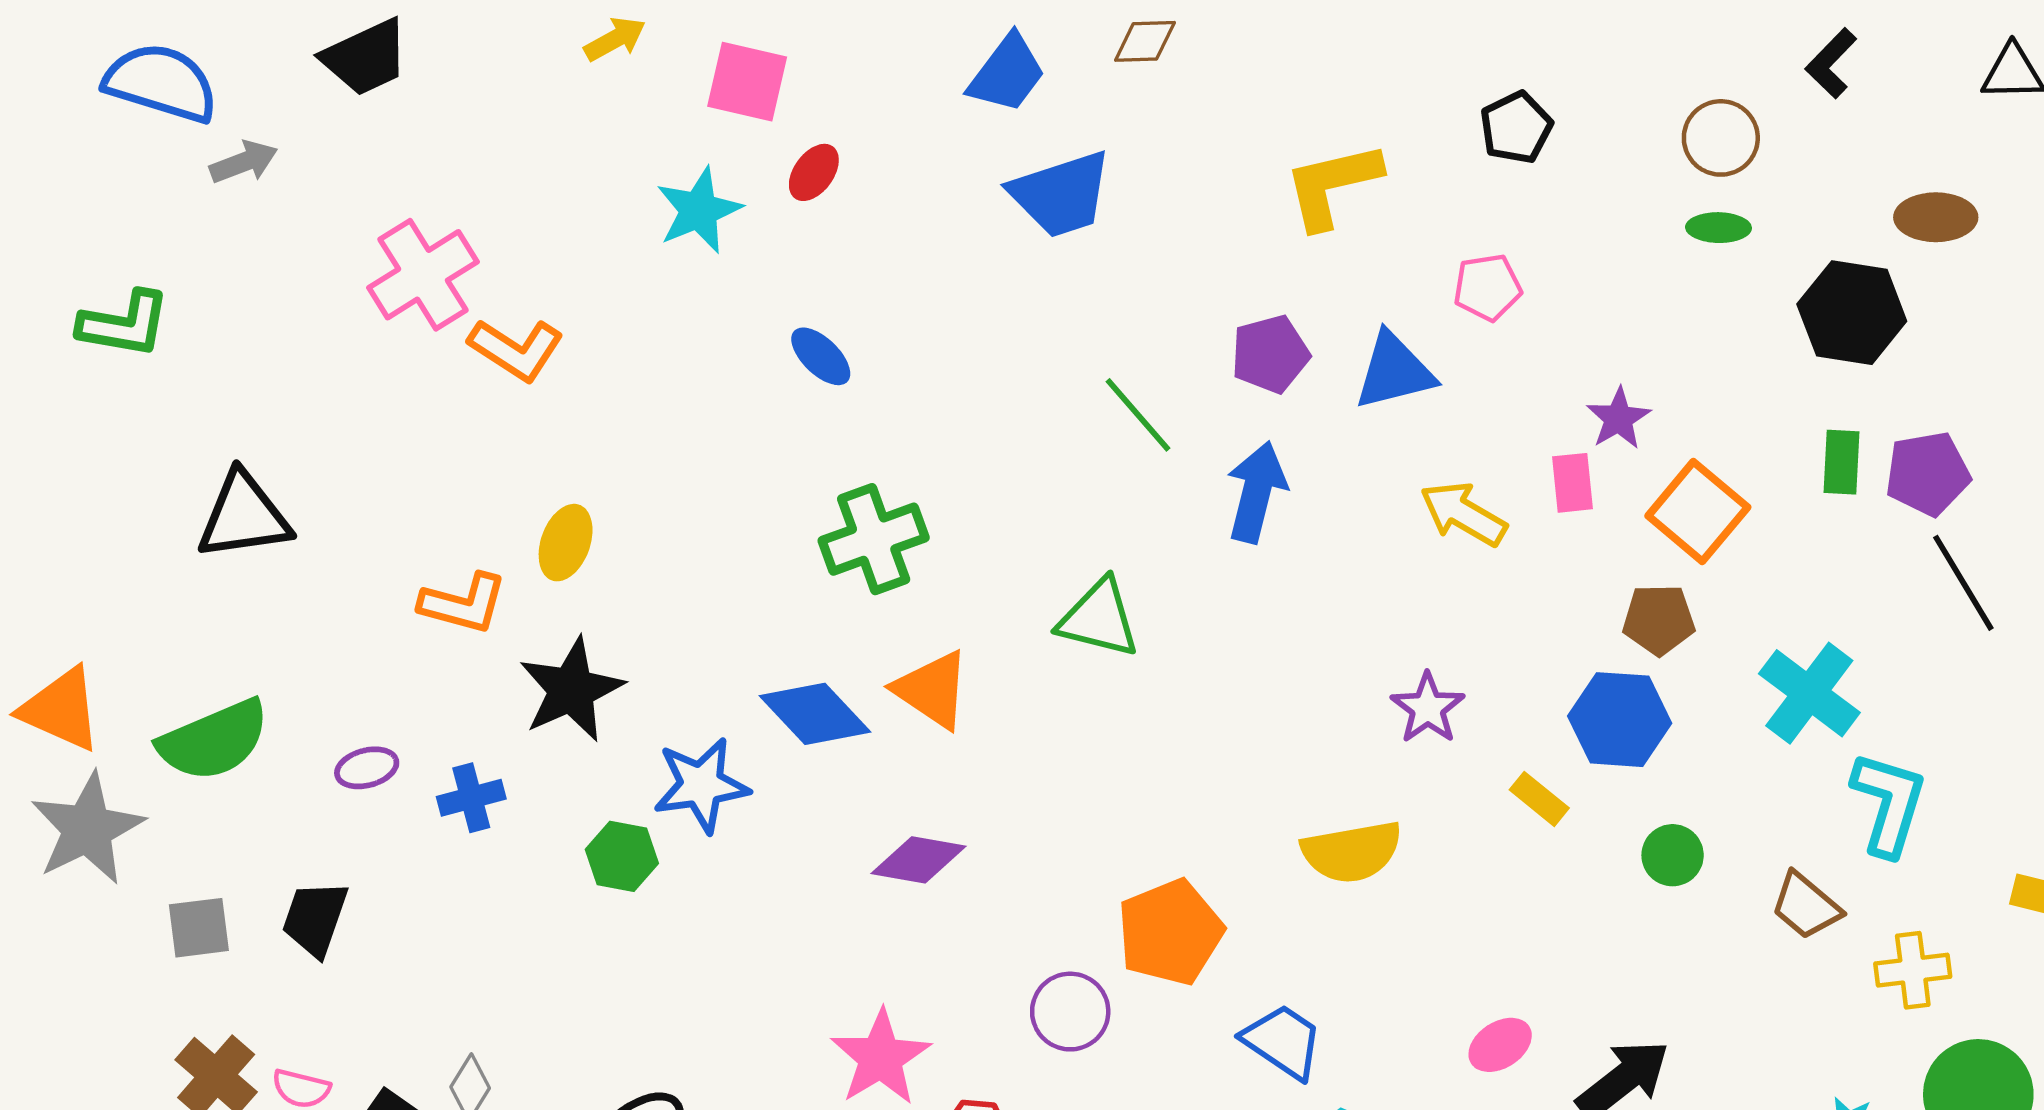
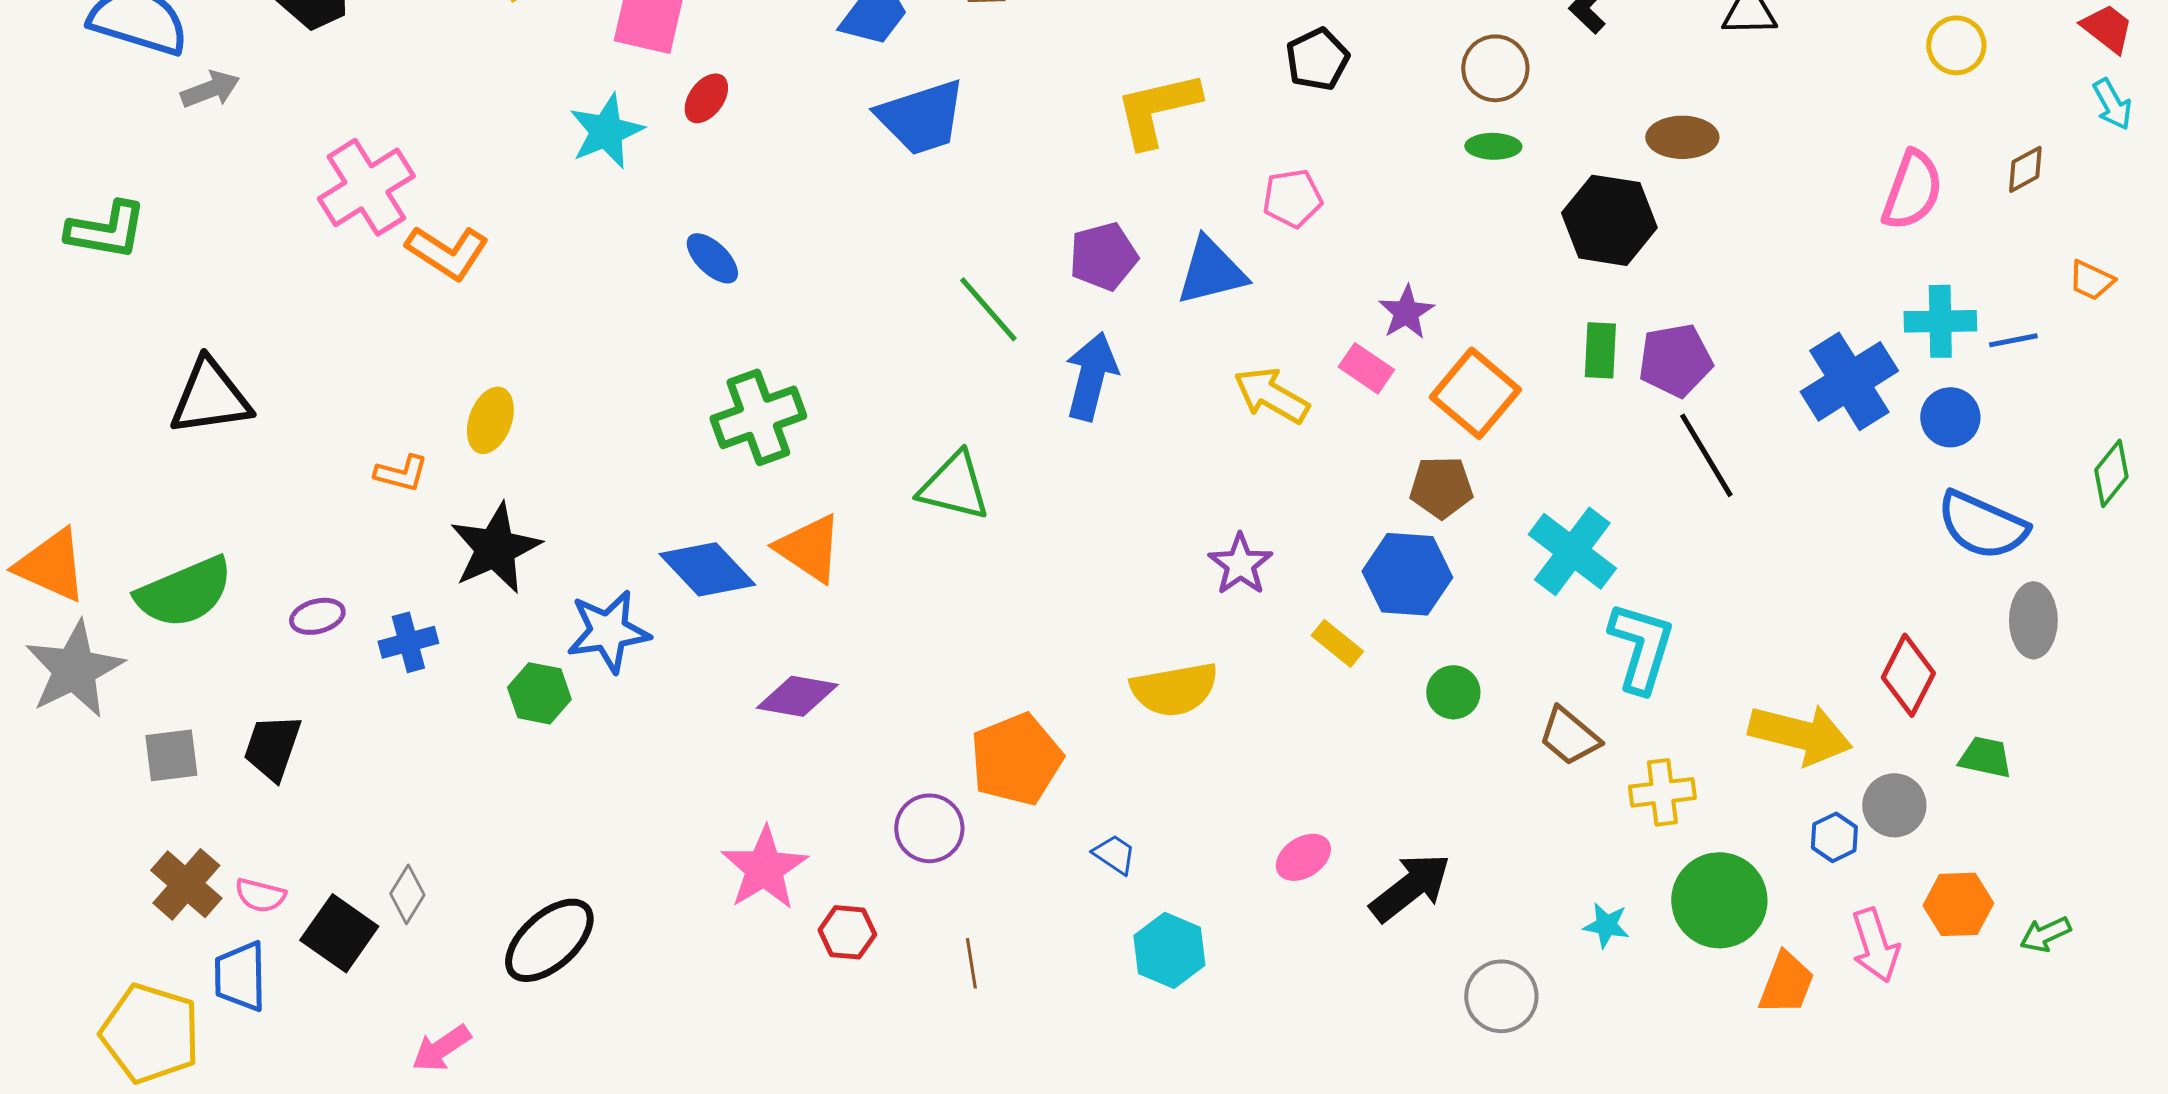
pink rectangle: (1573, 483) -> (1366, 368), turned -50
orange L-shape: (463, 603) -> (401, 473), size x0.7
blue trapezoid: (1283, 1041) -> (1114, 854), size x0.6

